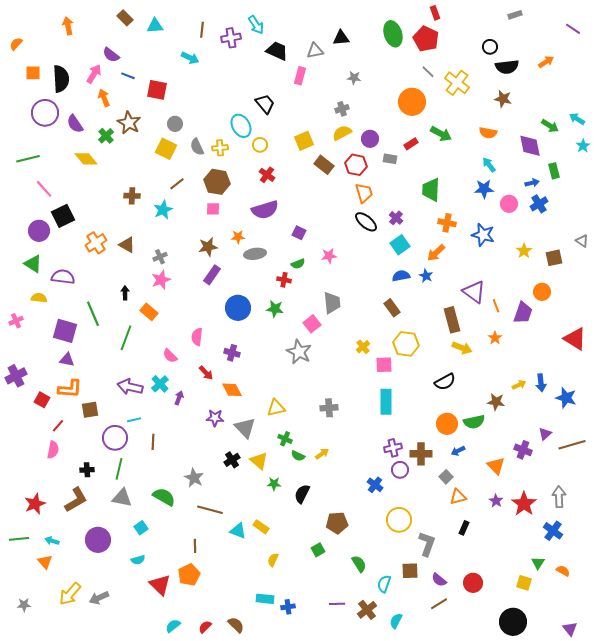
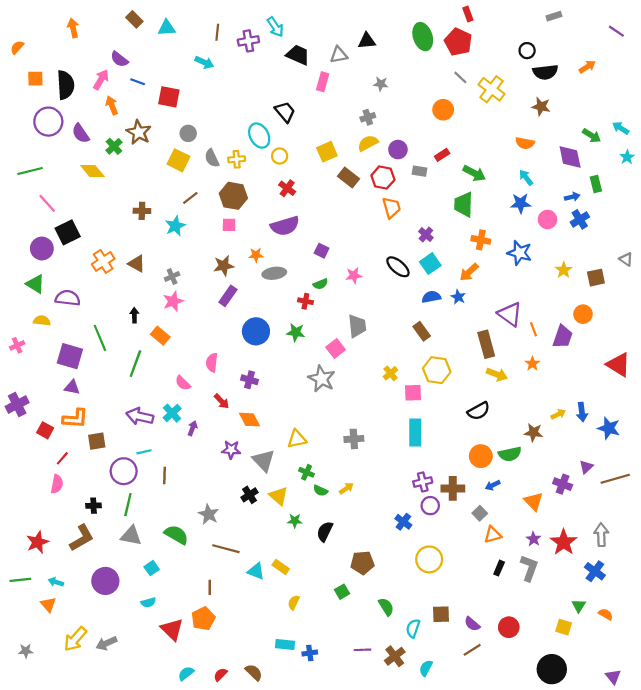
orange circle: (412, 102) -> (443, 110), size x0.7
green arrow: (441, 134) -> (474, 173), moved
black ellipse: (366, 222) -> (398, 267), moved
gray L-shape: (427, 544) -> (529, 568), moved

